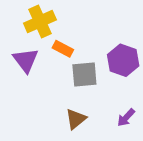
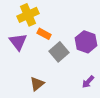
gray square: (84, 75) -> (59, 52), turned -36
brown triangle: (76, 119) -> (37, 84), moved

